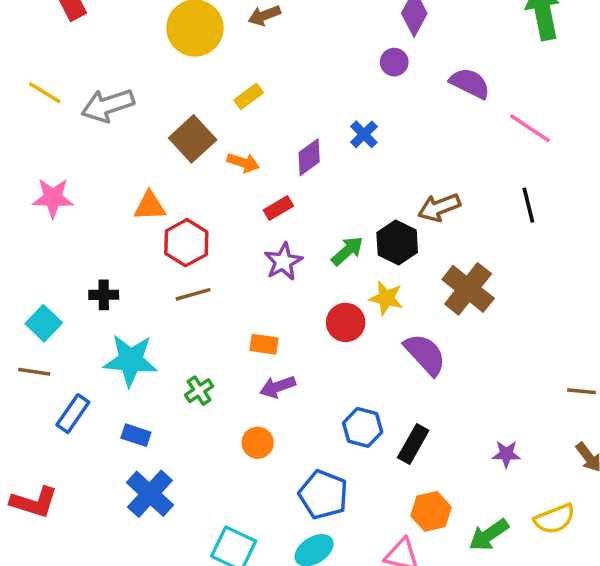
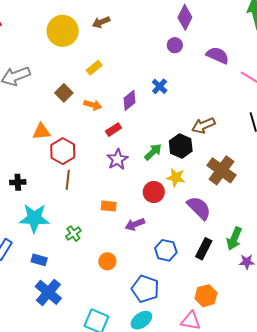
brown square: (193, 139) -> (64, 93), size x0.7
brown line: (193, 294) -> (68, 180), turned -66
purple arrow: (278, 387) -> (135, 224), moved
black rectangle: (413, 444) -> (204, 249), moved
green arrow: (489, 535) -> (234, 239), moved, turned -30

